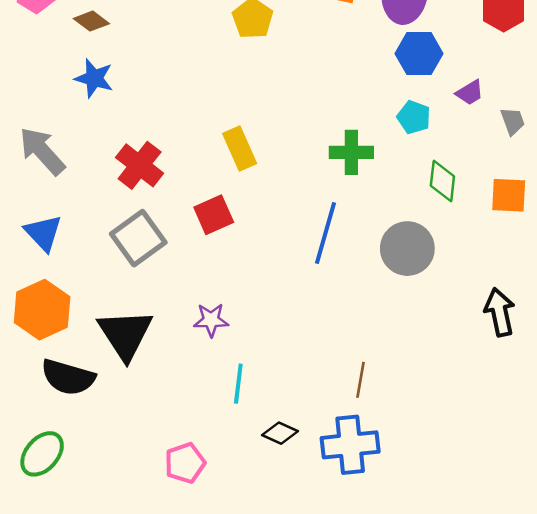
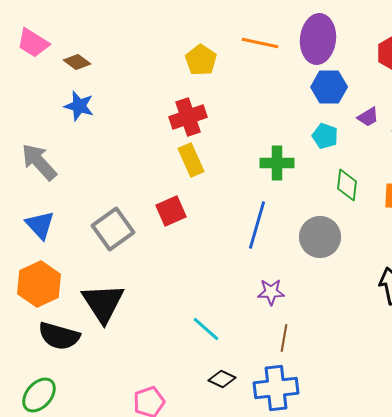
red cross: (140, 165) -> (188, 117), moved, turned 33
purple star: (211, 320) -> (271, 292), moved
cyan line: (238, 384) -> (206, 329), moved, turned -56

